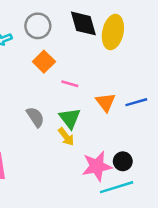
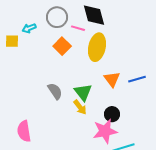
yellow ellipse: (113, 32) -> (97, 47), moved
pink line: (70, 84) -> (78, 28), moved
black circle: (123, 161) -> (112, 114), moved

